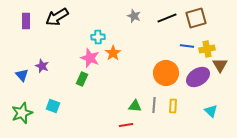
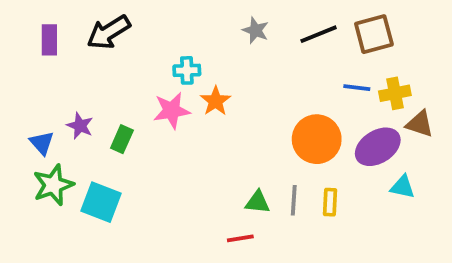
pink star: (90, 58) -> (172, 111), turned -30
brown triangle: (220, 65) -> (420, 124), turned -42
green rectangle: (82, 79) -> (122, 139), moved
cyan square: (53, 106) -> (101, 202), size x1.5
cyan triangle: (211, 111) -> (403, 187), moved, turned -32
green star: (22, 113) -> (53, 185), moved

